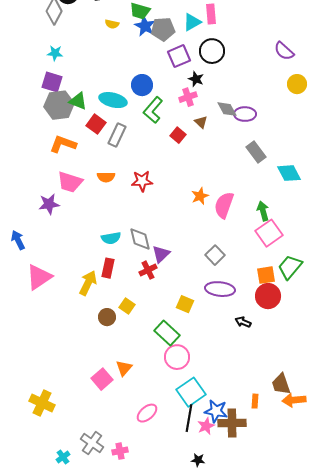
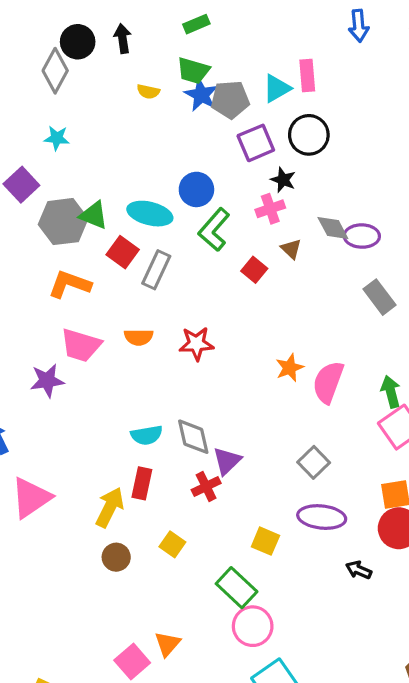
purple square: (52, 82) -> (21, 185), moved, turned 30
brown circle: (107, 317) -> (116, 557), moved

